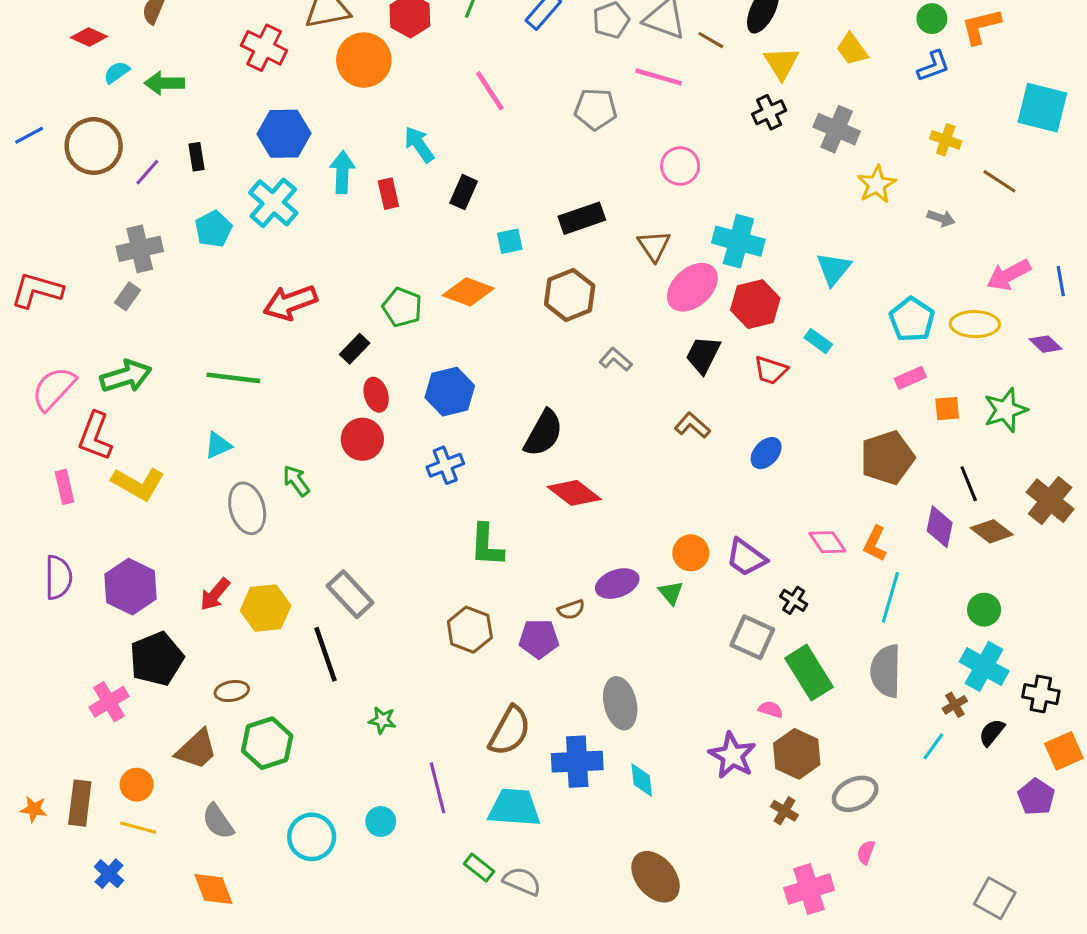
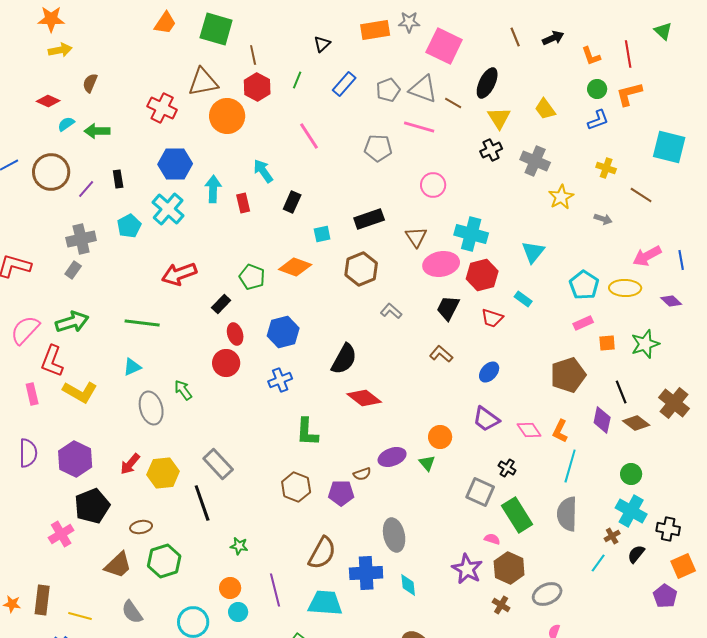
pink ellipse: (692, 287) -> (441, 264), turned 32
purple trapezoid: (746, 557) -> (486, 419), moved
orange circle: (137, 785) -> (230, 588), moved

